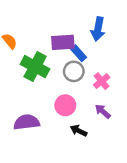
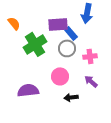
green cross: (35, 67) -> (35, 44), turned 30
pink cross: (102, 81) -> (90, 56), turned 32
black arrow: (79, 131) -> (71, 97), turned -32

